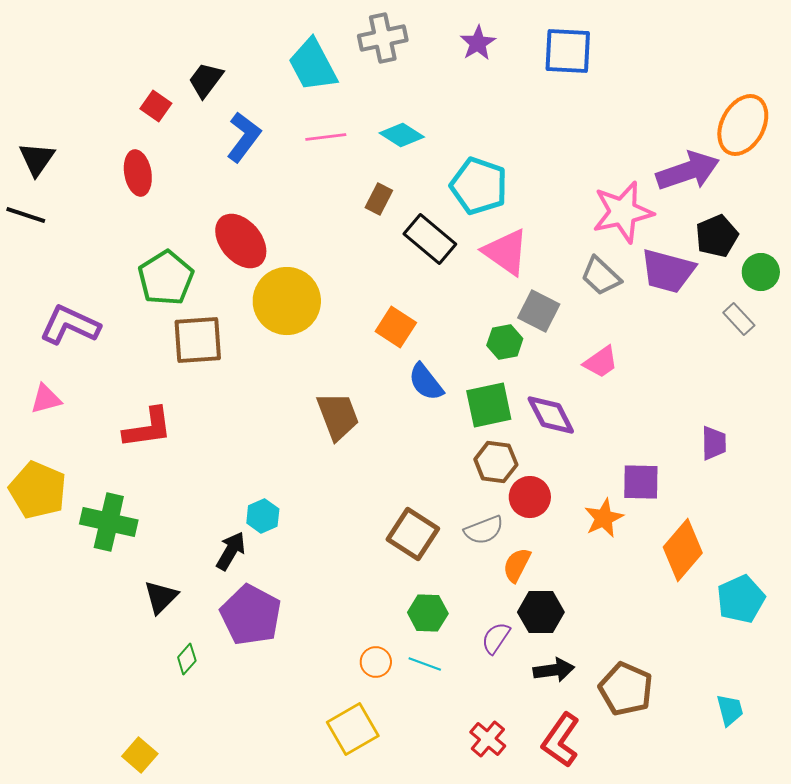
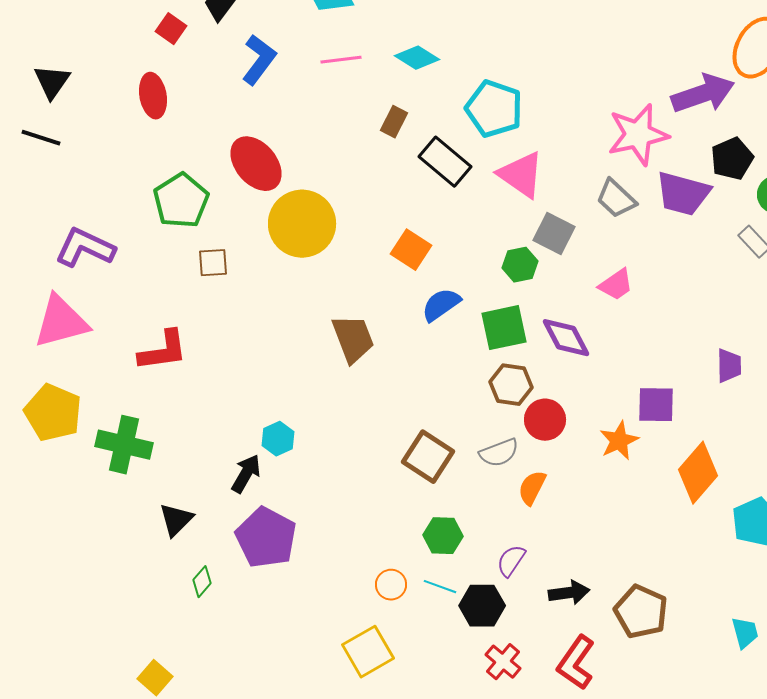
brown square: (198, 340) -> (213, 263), size x0.6
blue semicircle: (426, 382) -> (441, 305), turned 93
pink triangle: (46, 399) -> (61, 322), size x1.8
black hexagon: (541, 612) -> (482, 606), moved

